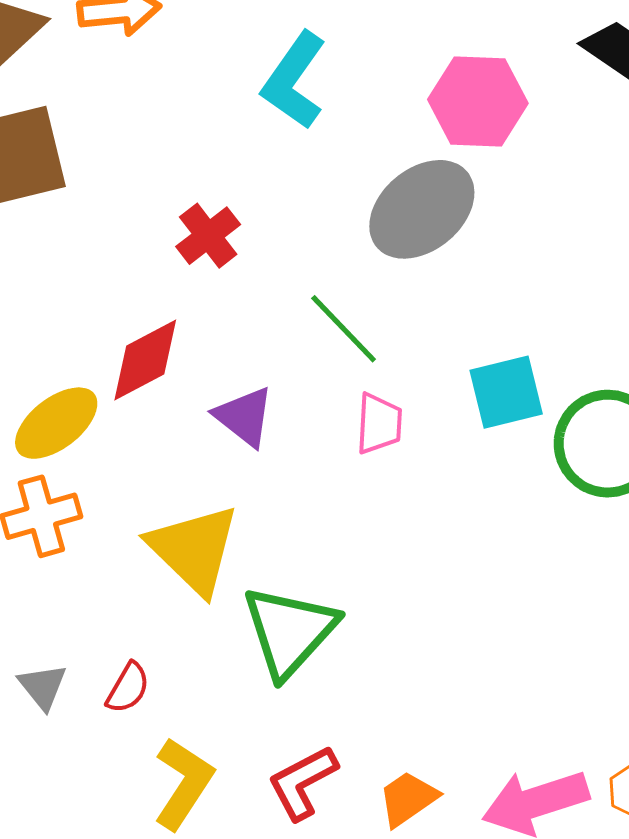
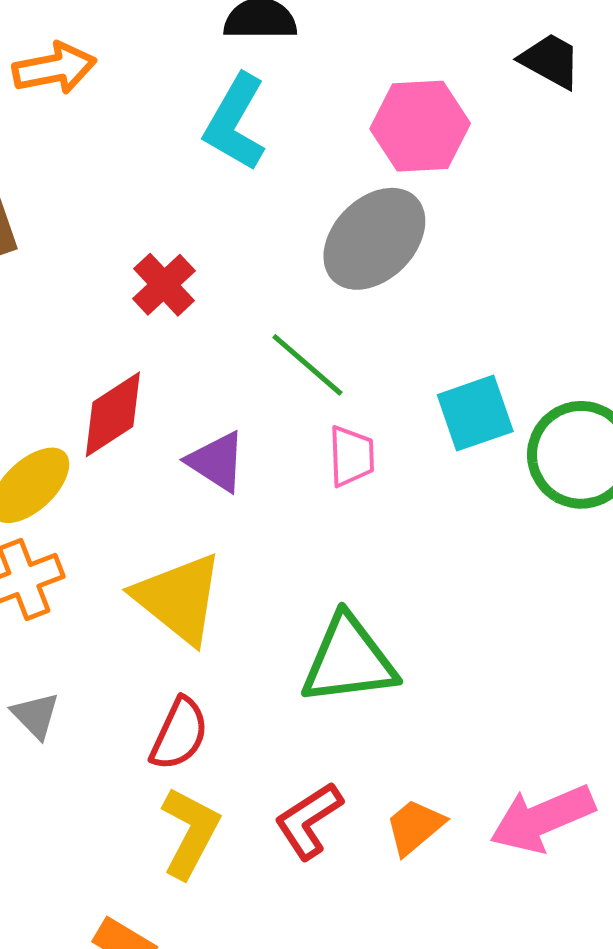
green triangle: (290, 631) -> (349, 660), moved, turned 46
gray triangle: (43, 687) -> (35, 715), moved
red semicircle: (128, 688) -> (179, 734), moved, size x1.4

